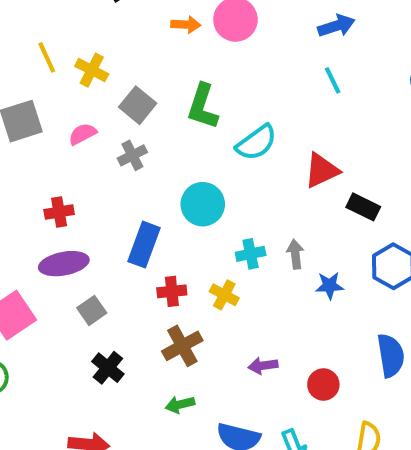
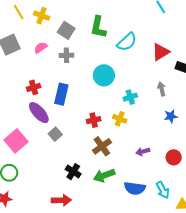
gray cross: (132, 155) -> (66, 55), turned 32
blue rectangle: (144, 245) -> (61, 94), moved
gray arrow: (295, 254) -> (162, 89), moved
purple ellipse: (64, 264) -> (39, 113), turned 65
blue star: (329, 286) -> (171, 116), moved
black cross: (108, 368) -> (73, 172), moved
green arrow: (180, 405) -> (104, 175), size x1.5

